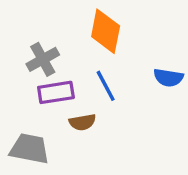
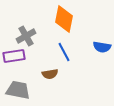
purple rectangle: (56, 92) -> (14, 56), moved

